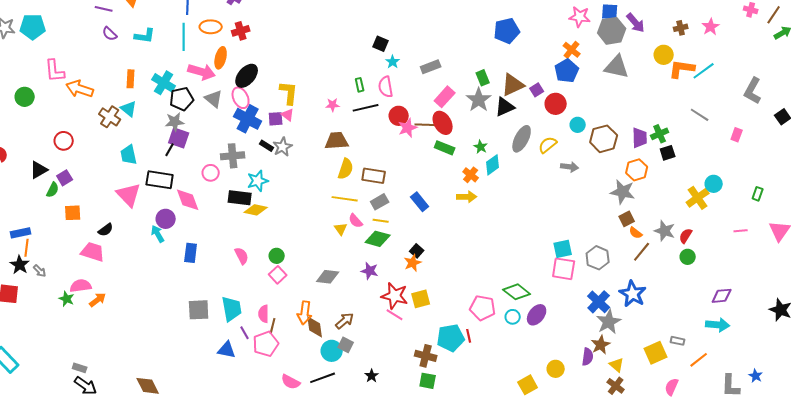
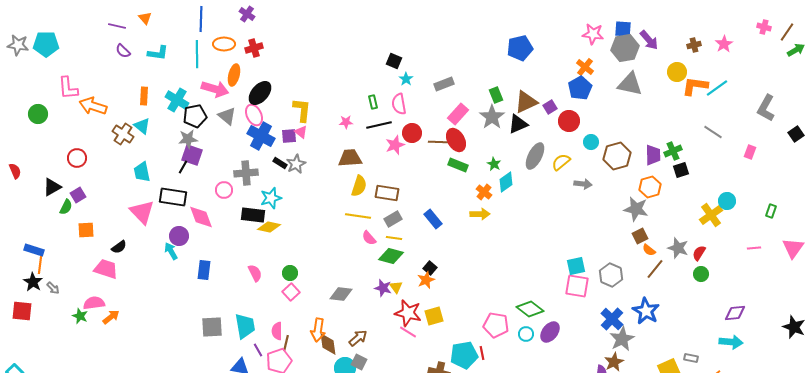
pink star: (408, 128) -> (395, 145), moved
yellow triangle: (341, 229) -> (396, 287), moved
blue rectangle: (21, 233) -> (34, 250), turned 30

